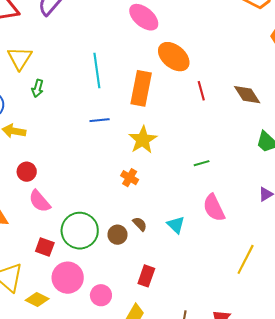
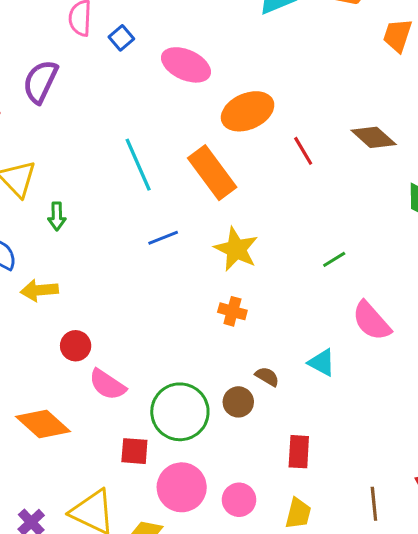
orange ellipse: (174, 57) -> (248, 111), turned -48
orange rectangle: (141, 88) -> (212, 173), turned -32

